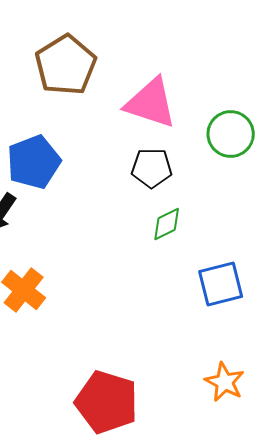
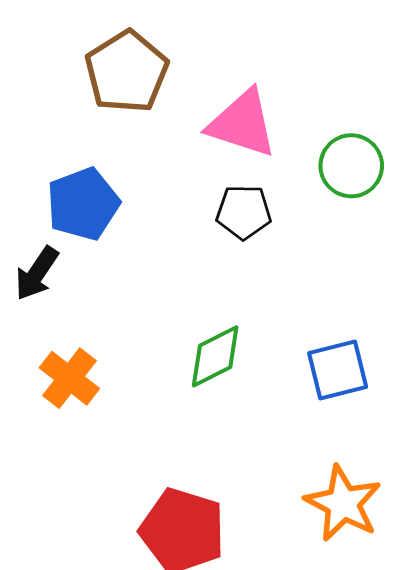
green diamond: (167, 224) -> (215, 356), moved, size x1.4
orange star: (225, 382) -> (343, 503), size x1.4

